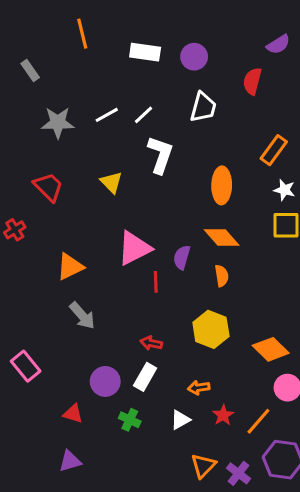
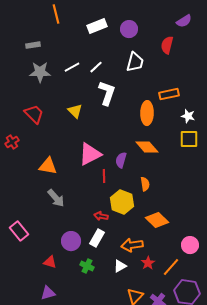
white rectangle: (145, 52) -> (97, 26), turned -30
gray rectangle: (30, 70) -> (33, 45), moved, turned -64
orange rectangle: (274, 150) -> (169, 94), moved, turned 42
orange triangle: (70, 267) -> (48, 166), turned 36
orange semicircle: (222, 276) -> (145, 184), moved
yellow hexagon: (211, 329) -> (122, 202), moved
orange diamond: (271, 349) -> (157, 220), moved
orange arrow: (199, 388) -> (132, 245), size x1.5

